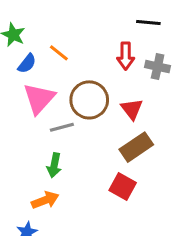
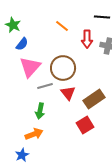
orange line: (59, 53) -> (62, 26), moved
red triangle: (132, 109) -> (68, 93), moved
red square: (123, 187) -> (85, 125), turned 30

